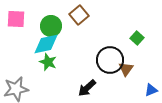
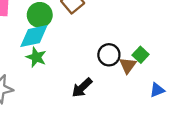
green square: (137, 38) -> (141, 55), moved
black circle: (110, 60) -> (109, 55), size x0.7

